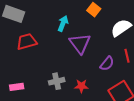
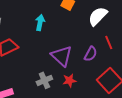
purple triangle: (80, 43) -> (62, 56), moved

